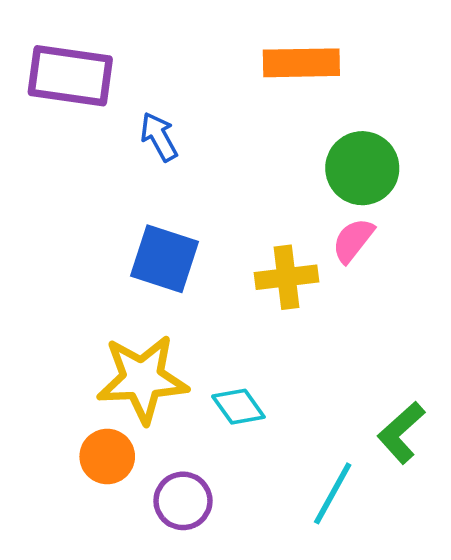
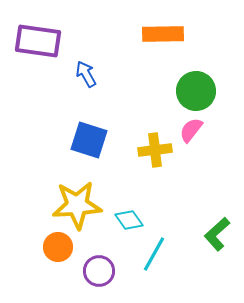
cyan line: (333, 493) -> (154, 254), moved

